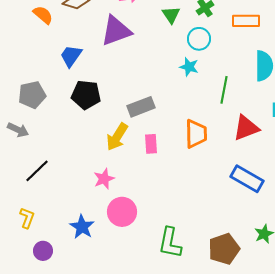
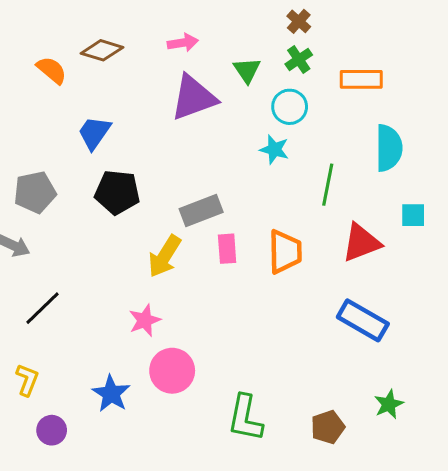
purple triangle: (116, 31) -> (193, 98), moved
pink rectangle: (151, 144) -> (227, 249), moved
brown pentagon: (224, 249) -> (328, 427), size x0.7

